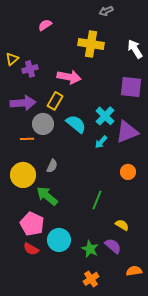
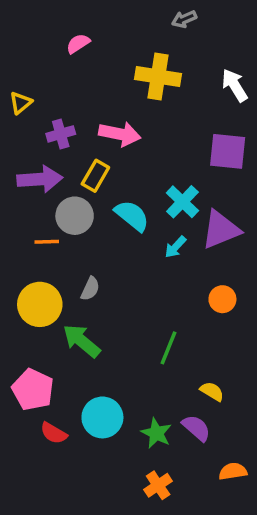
purple cross: (30, 69) -> (61, 134), moved
pink pentagon: (32, 224) -> (33, 390), moved

